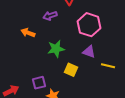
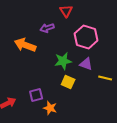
orange arrow: (28, 33) -> (25, 45), size x1.5
green star: (56, 49) -> (63, 61), moved

